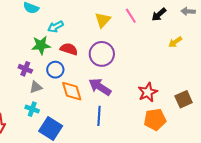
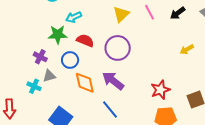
yellow arrow: (175, 42) -> (187, 49), moved
cyan cross: (32, 109) -> (34, 86), moved
blue line: (99, 116) -> (110, 110), turned -48

